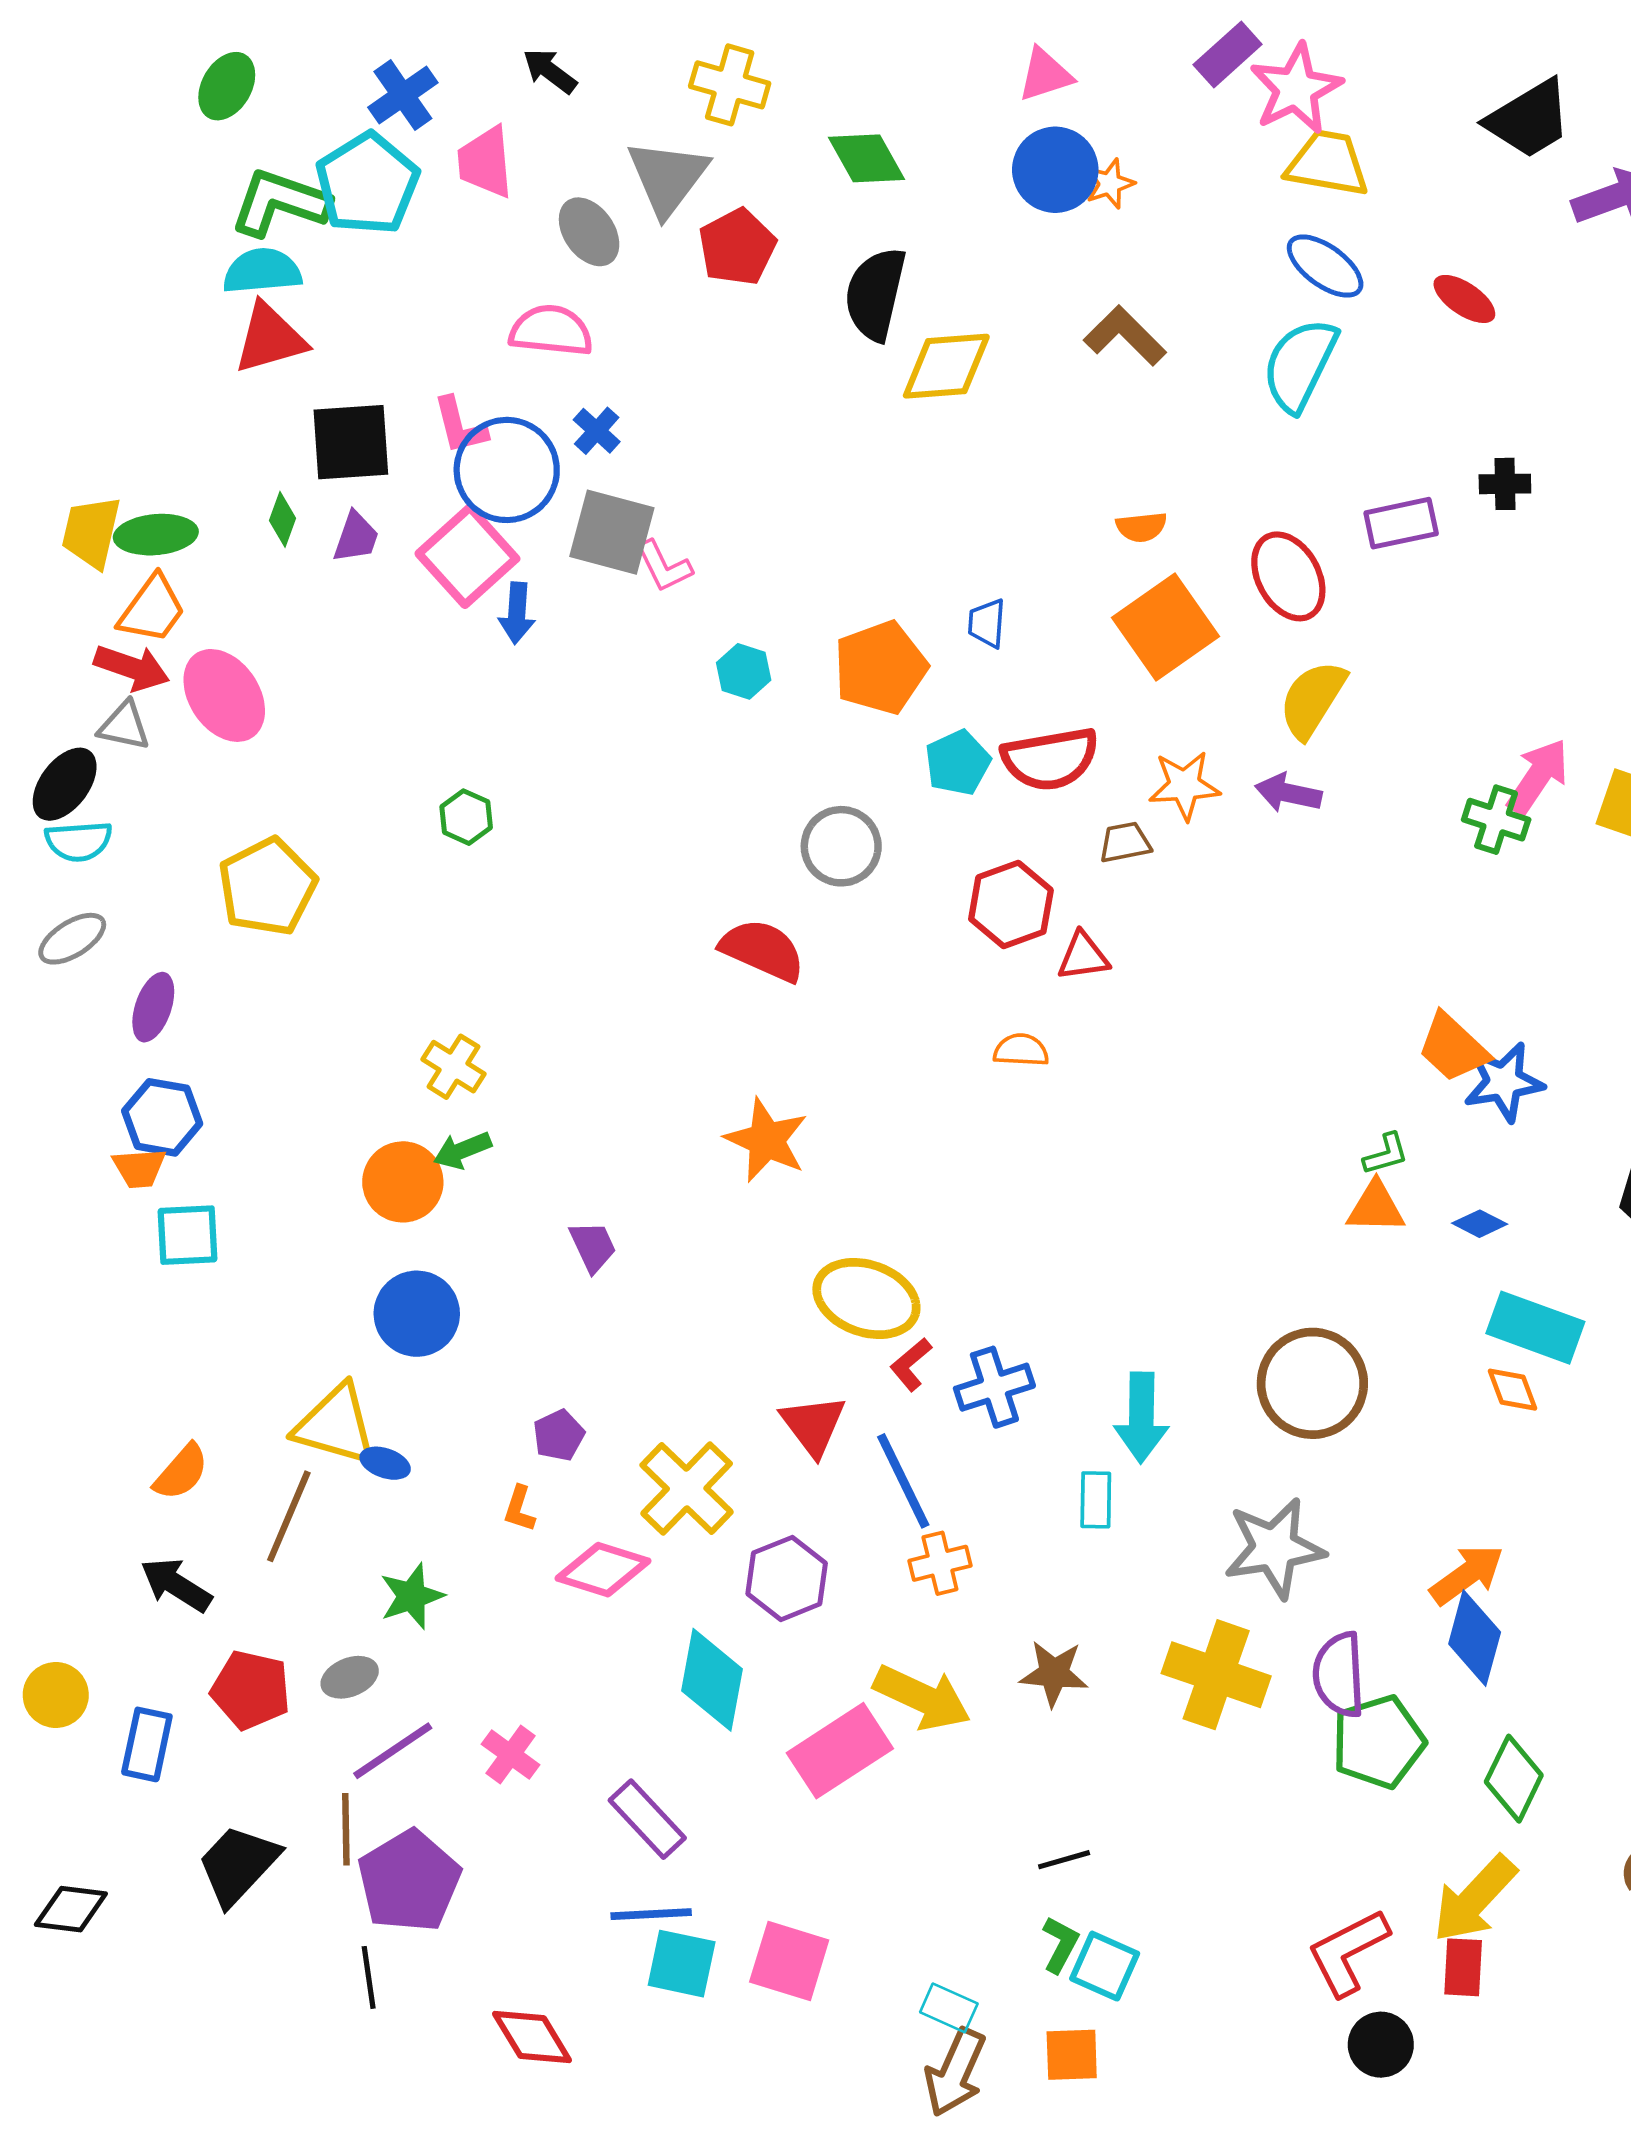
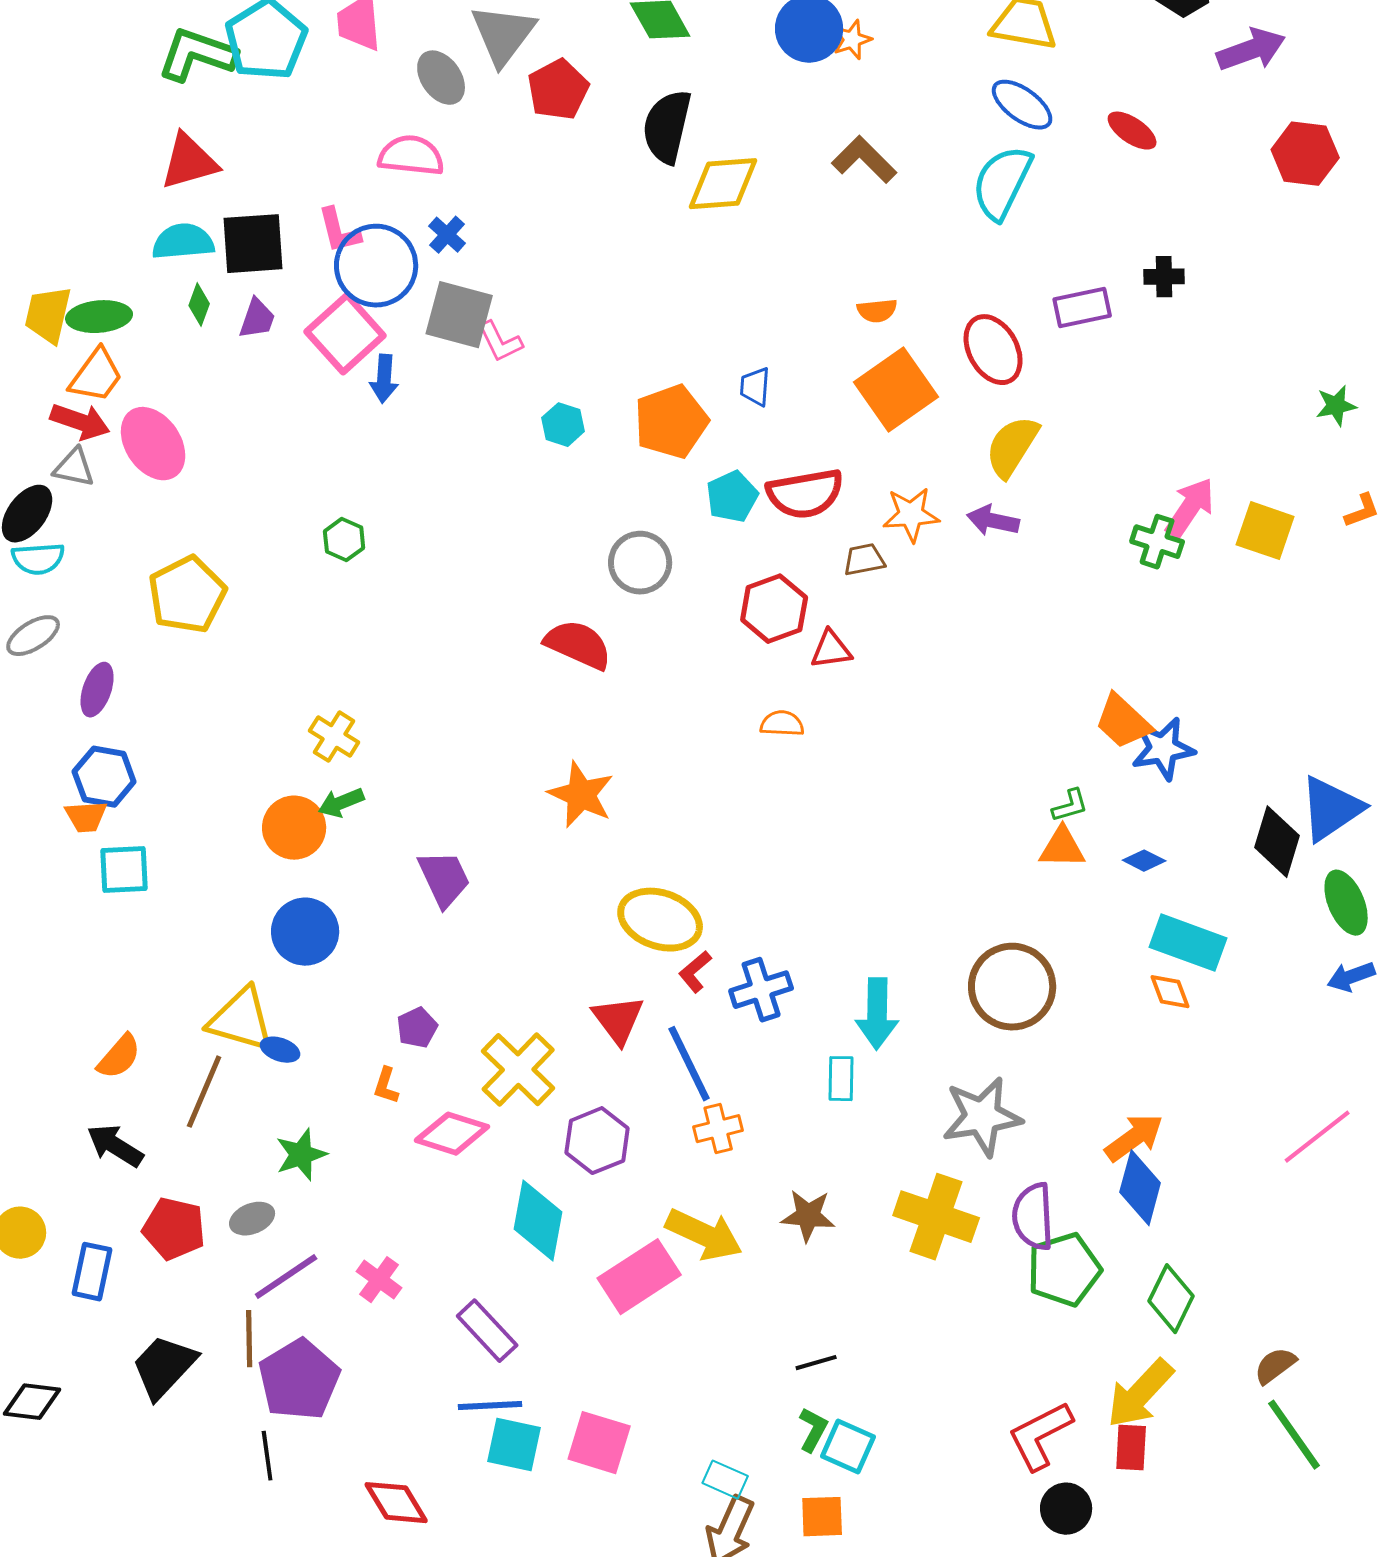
cyan semicircle: (262, 271) -> (183, 242), moved
purple trapezoid: (593, 1247) -> (444, 879), size x1.4

